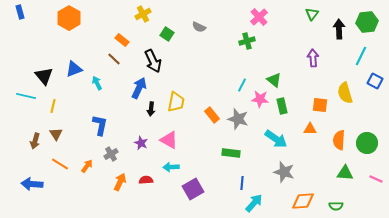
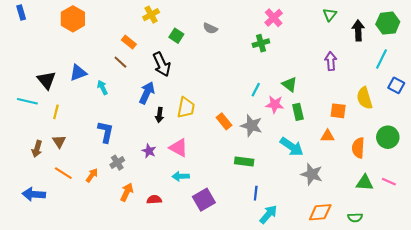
green circle: (367, 143) -> (388, 137), moved
gray star: (284, 172) -> (312, 174), moved
pink line: (376, 179) -> (389, 182), moved
red semicircle: (146, 180) -> (154, 200), moved

